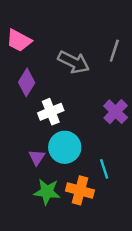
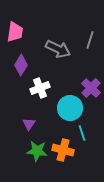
pink trapezoid: (19, 41) -> (15, 32), turned -110
cyan circle: (65, 147) -> (70, 108), moved

